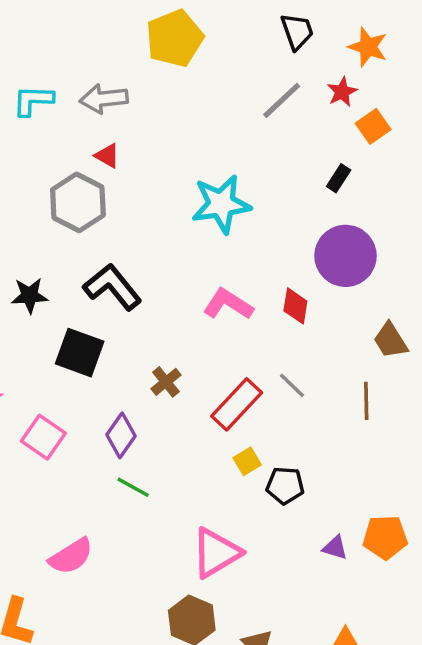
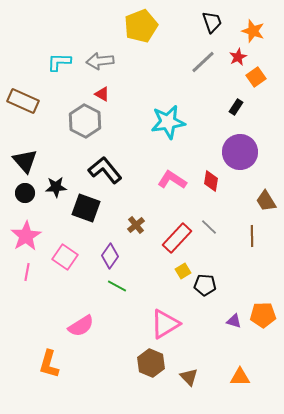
black star: (30, 296) -> (56, 187), moved

